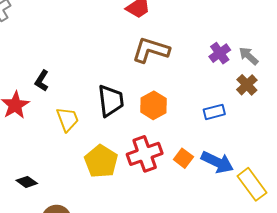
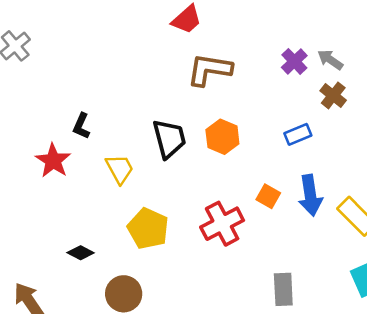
red cross: (145, 154) -> (222, 224), moved
yellow pentagon: (101, 161) -> (148, 229), moved
blue arrow: (217, 162) -> (310, 195), turned 64

